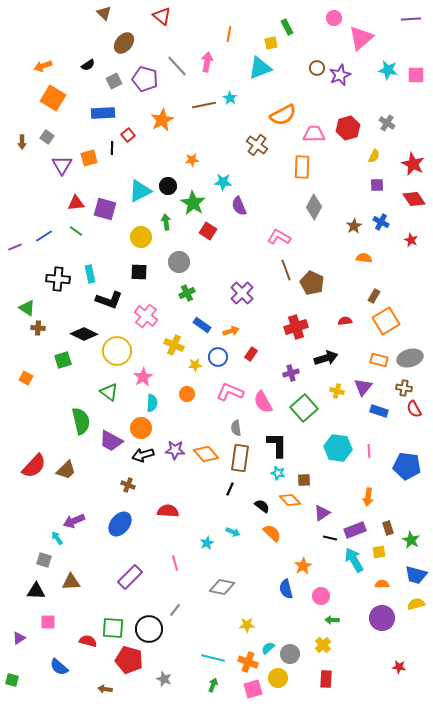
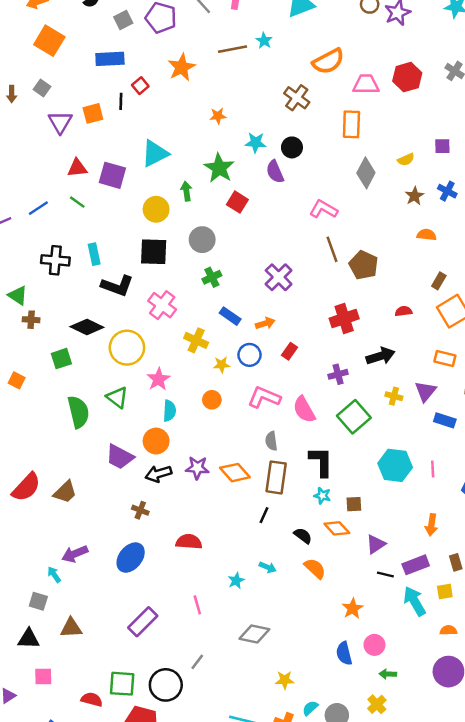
yellow semicircle: (374, 156) -> (406, 160), moved, turned 40
black circle: (168, 186) -> (292, 147), moved
black square: (139, 272) -> (154, 252), size x1.4
green semicircle: (81, 421) -> (78, 412), moved
blue semicircle: (286, 589) -> (344, 653), moved

